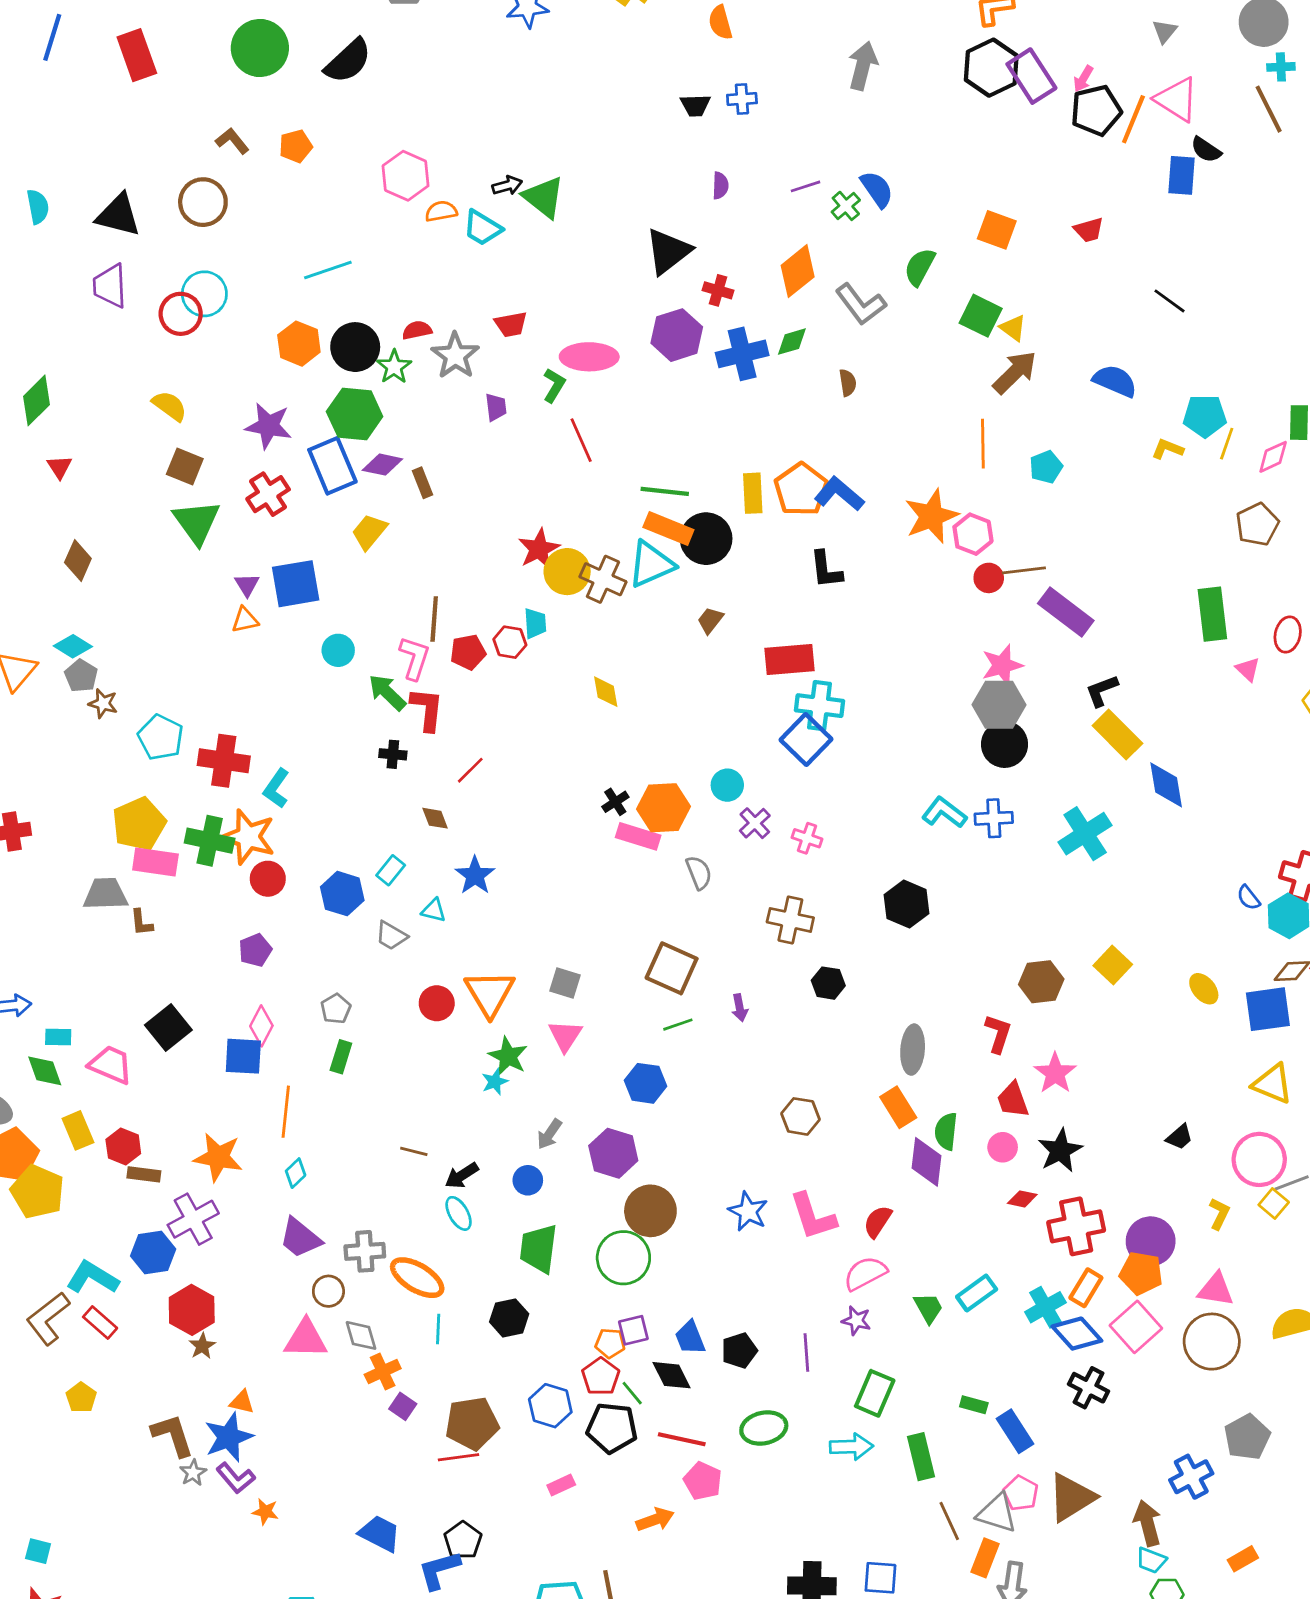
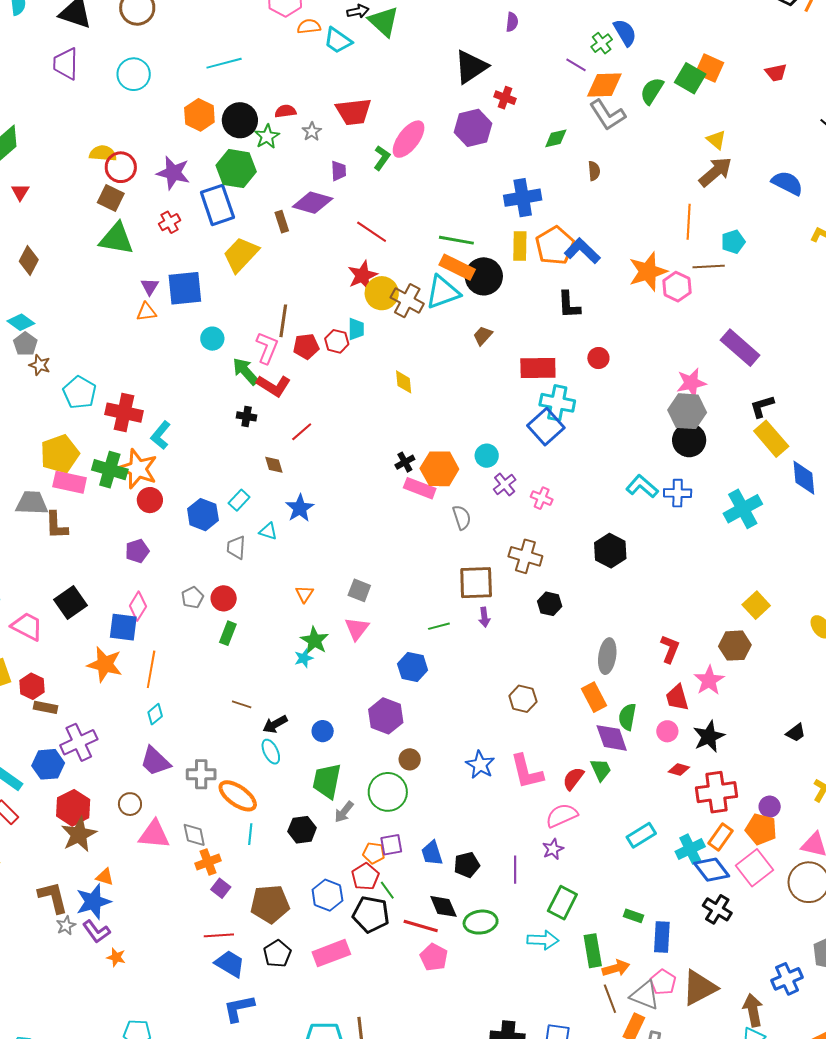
purple line: (805, 186) -> (576, 65), moved, turned 45
orange diamond: (798, 271) -> (604, 85), moved, turned 33
red circle: (181, 314) -> (121, 167), moved
green square: (981, 316) -> (690, 78), moved
red trapezoid: (511, 324) -> (354, 112), size x1.5
blue cross: (742, 354) -> (523, 198), moved
gray star: (455, 356) -> (312, 132), size x0.6
pink ellipse: (589, 357) -> (409, 139), turned -57
yellow semicircle: (170, 406) -> (103, 153), turned -36
red line: (581, 440) -> (372, 232), moved, turned -36
purple diamond: (382, 465) -> (313, 203), moved, size x1.4
red cross: (268, 494) -> (170, 222), size x0.7
green triangle: (197, 522) -> (116, 239), turned -48
yellow trapezoid: (369, 532) -> (241, 254), size x1.4
brown line: (1024, 570) -> (709, 267), moved
red circle: (989, 578) -> (598, 358), moved
red L-shape: (427, 709) -> (274, 386), turned 112
brown L-shape: (141, 922) -> (56, 525), size x1.4
gray trapezoid: (391, 936) -> (236, 547), turned 60
brown square: (672, 968) -> (476, 583), moved, turned -30
brown hexagon: (1041, 982) -> (735, 646), moved
orange triangle: (490, 993) -> (304, 594), size x0.5
red circle: (437, 1003) -> (224, 598), moved
green rectangle: (341, 1057) -> (228, 633), moved
gray arrow: (549, 1134) -> (344, 812), moved
orange star: (218, 1157) -> (105, 664), moved
purple diamond: (927, 1162) -> (612, 738), turned -30
brown circle: (650, 1211) -> (410, 759), size x0.6
purple circle: (1151, 1241) -> (770, 807), size x0.6
brown circle: (328, 1291) -> (130, 804), moved
green trapezoid: (928, 1308) -> (601, 770), moved
purple star: (856, 1321) -> (553, 849), turned 30
brown star: (202, 1346) -> (79, 834), size x1.8
black diamond: (672, 1375) -> (443, 906), moved
blue rectangle: (1015, 1431) -> (662, 937), turned 32
red line: (458, 1457) -> (219, 935), moved
pink rectangle: (561, 1485) -> (331, 953), size x1.8
orange arrow: (655, 1520) -> (616, 968), moved
blue trapezoid: (380, 1534) -> (230, 964), moved
black pentagon: (463, 1540) -> (277, 954), moved

